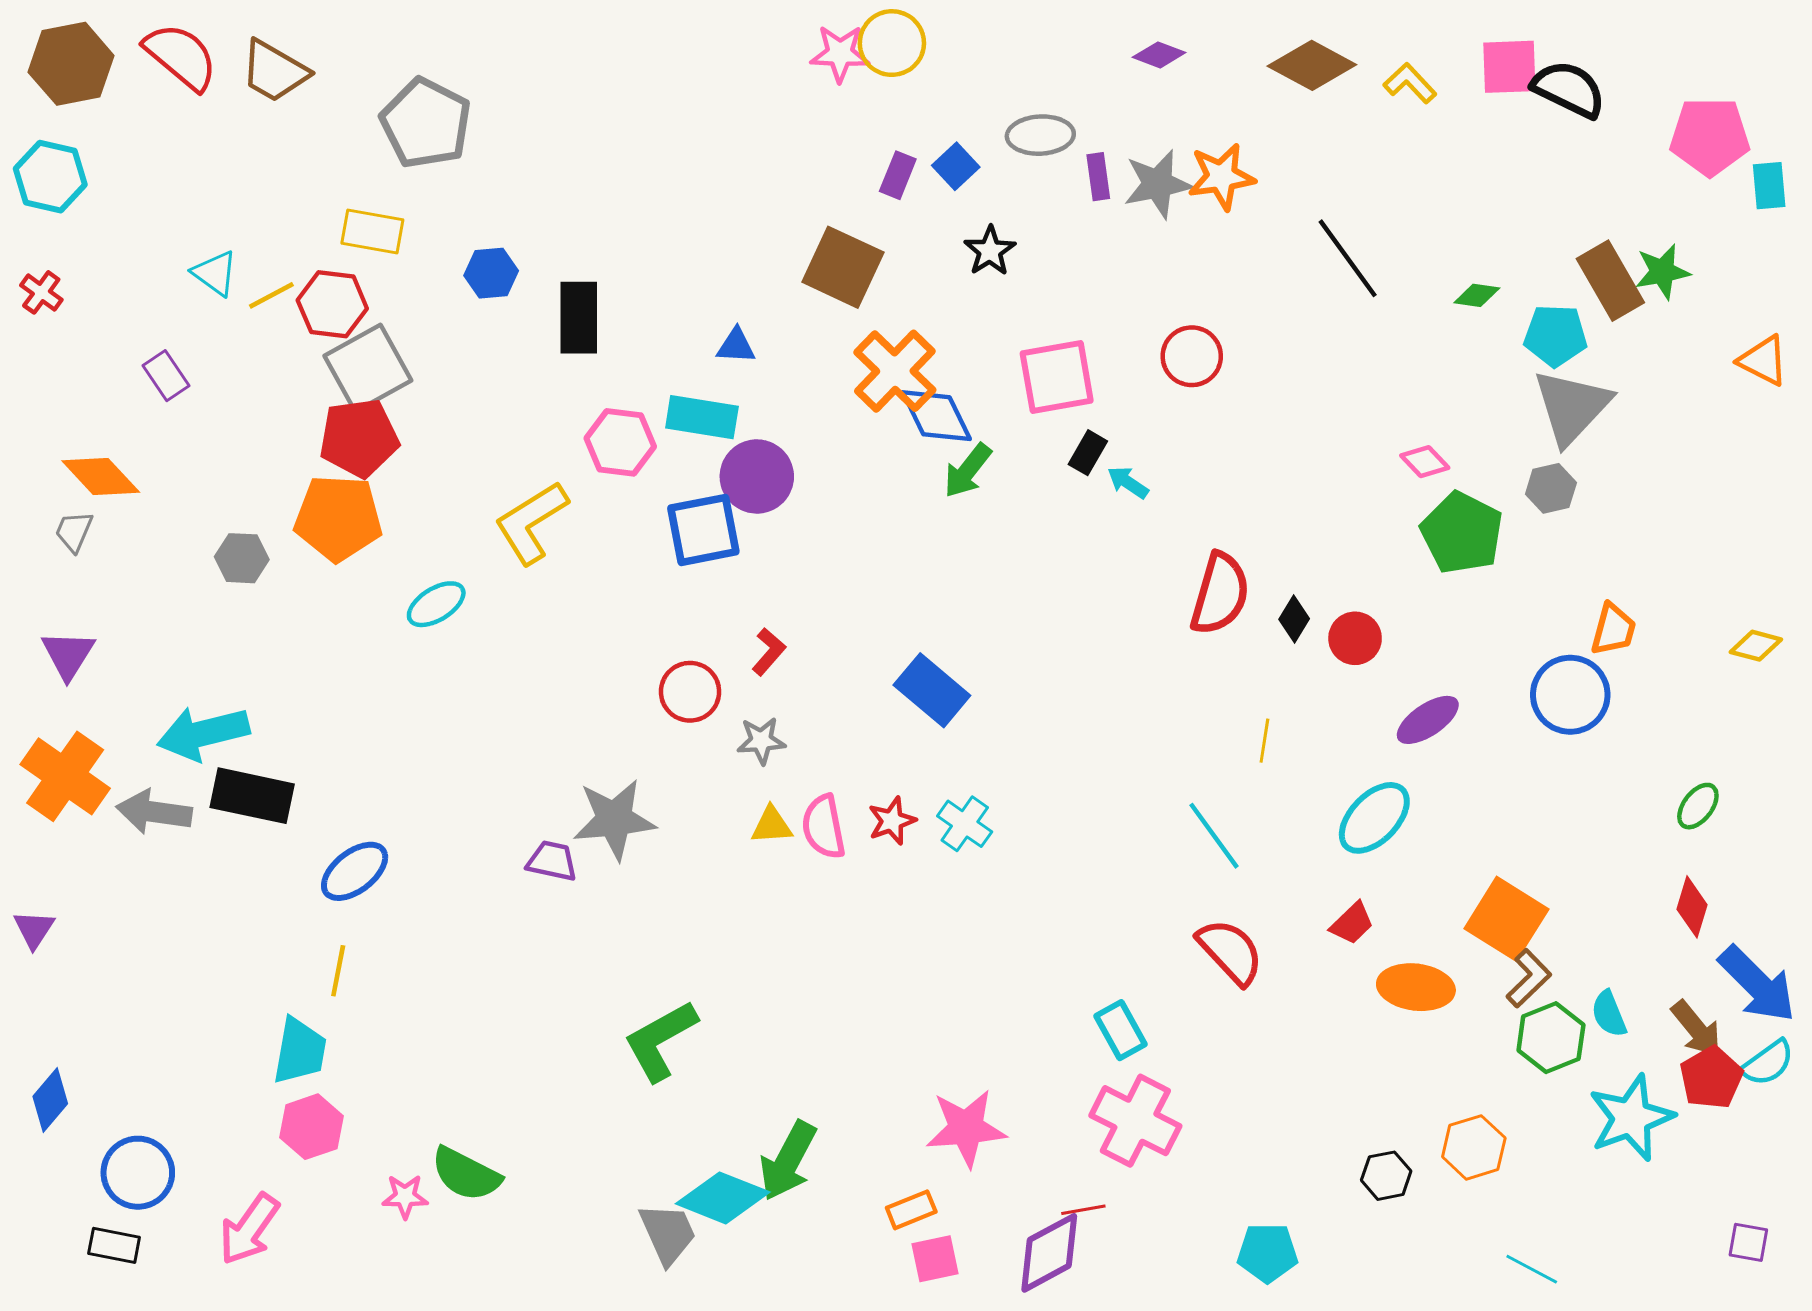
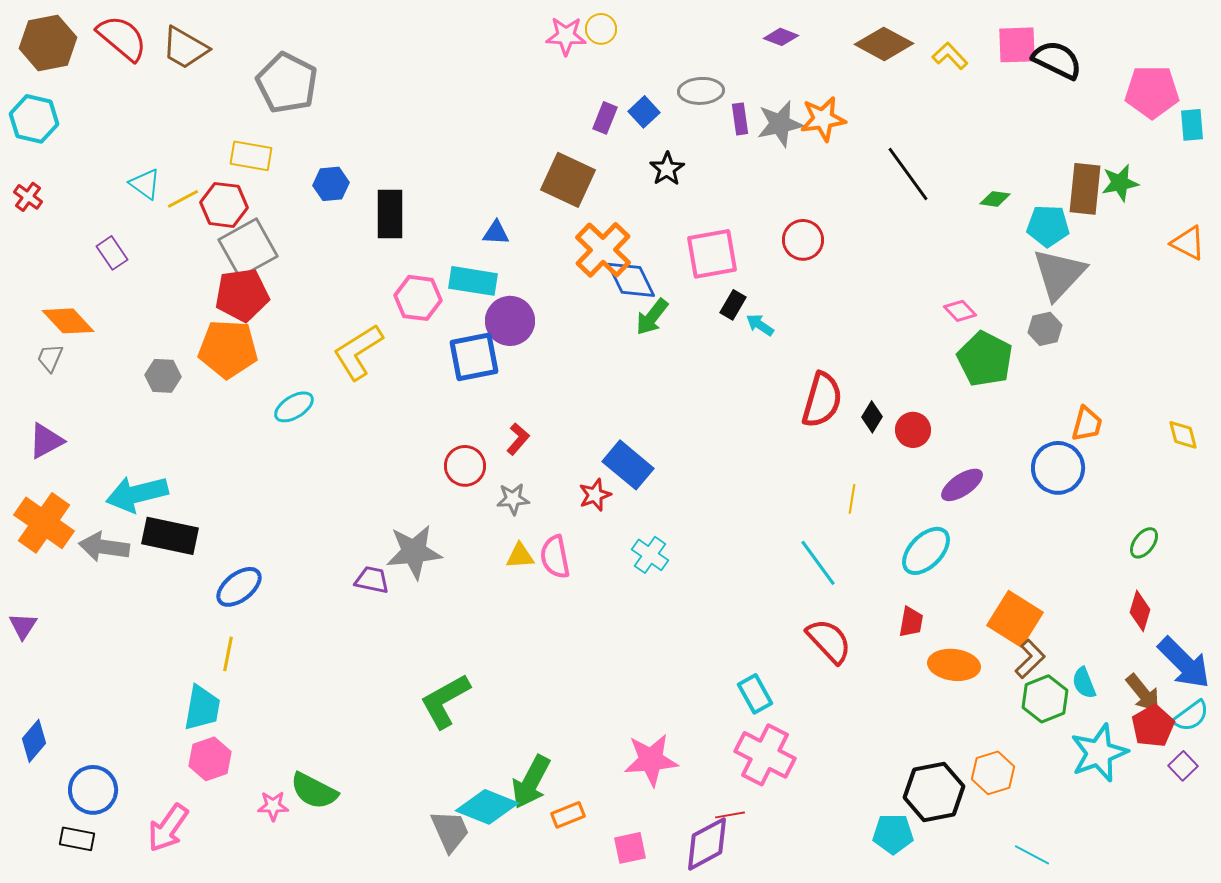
yellow circle: (892, 43) -> (601, 29), size x0.7
brown rectangle: (1610, 281) -> (1085, 189), turned 36
yellow diamond: (1756, 646) -> (1183, 435), turned 60
purple triangle: (68, 655) -> (46, 441), turned 30
red star: (892, 821) -> (595, 495), moved
red trapezoid: (1352, 923) -> (911, 622), turned -36
black hexagon: (1386, 1176) -> (934, 792), size x1.8
orange rectangle: (911, 1210) -> (568, 815), moved
purple square: (1748, 1242) -> (1183, 766), moved, turned 36
cyan pentagon: (1267, 1253) -> (893, 834), moved

